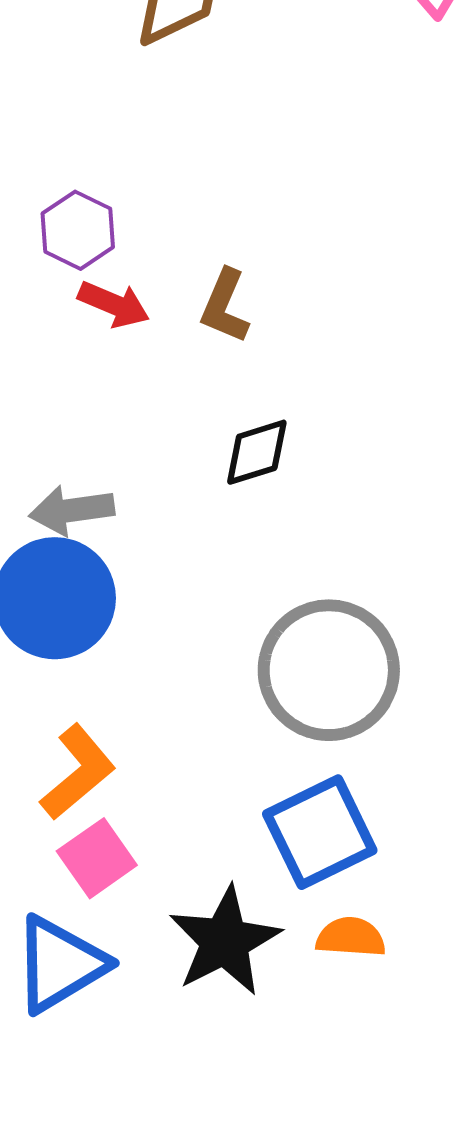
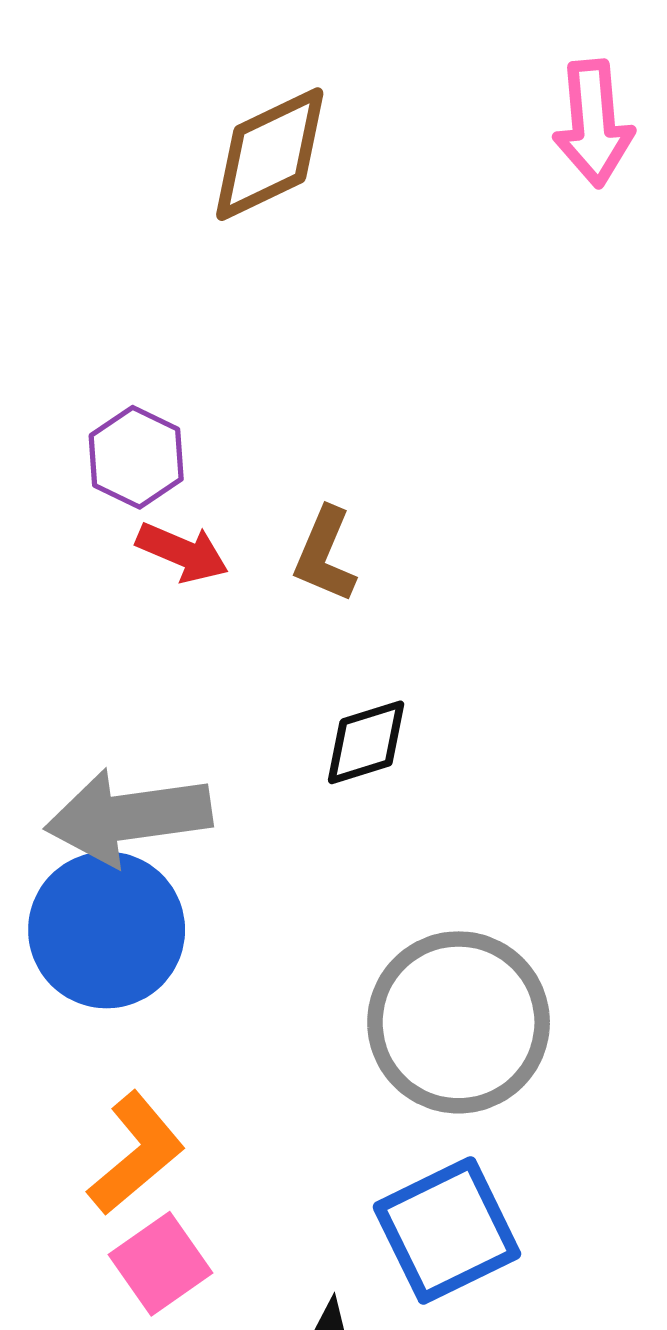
gray arrow: (72, 510) -> (128, 817), size x1.5

